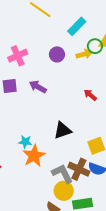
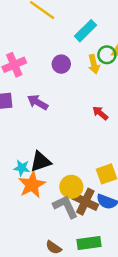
yellow arrow: (84, 54) -> (94, 64), turned 91
black triangle: (63, 130) -> (41, 162), moved
yellow circle: (64, 191) -> (71, 187), moved

